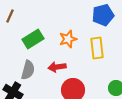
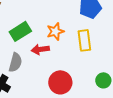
red arrow: (57, 67) -> (40, 49), moved

